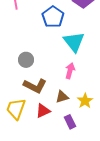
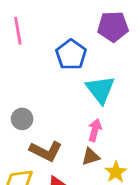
gray circle: (26, 60) -> (22, 119), moved
brown triangle: (62, 97) -> (91, 157), moved

